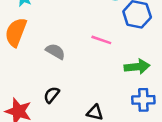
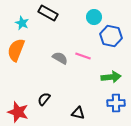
gray semicircle: (55, 51) -> (60, 58), moved

